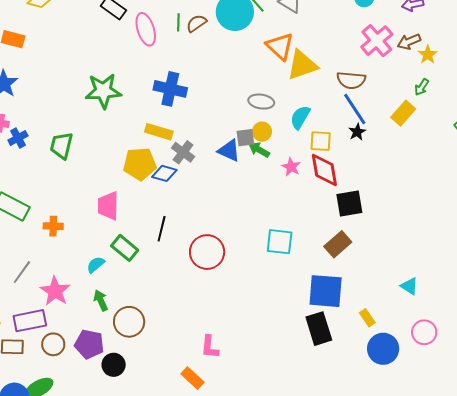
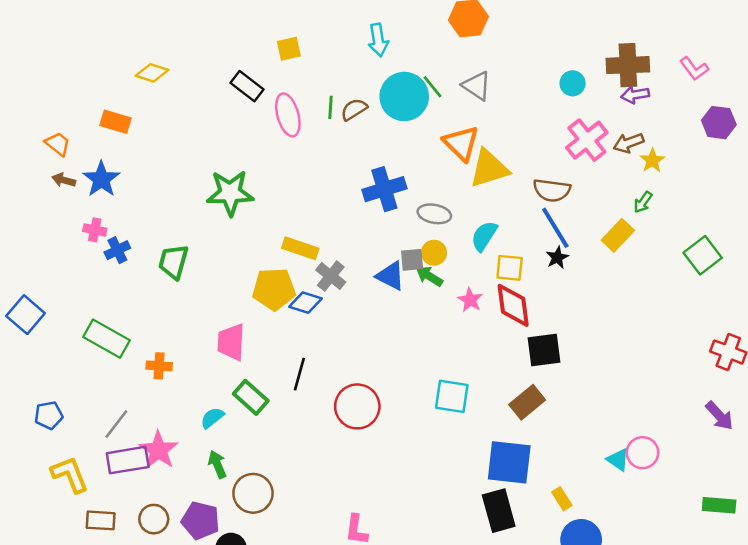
blue cross: (170, 89) -> (384, 189), moved, turned -32
purple rectangle: (30, 321) -> (128, 460), moved
pink circle: (424, 332) -> (643, 453), moved

